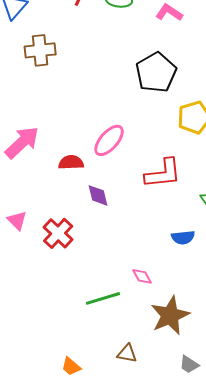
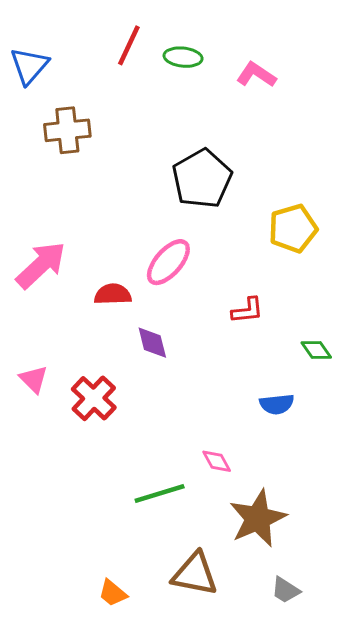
black pentagon: (156, 72) -> (202, 179), moved
red L-shape: (163, 173) -> (247, 310), size x0.6
brown triangle: (127, 353) -> (195, 574), size x1.6

